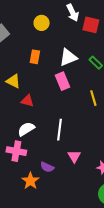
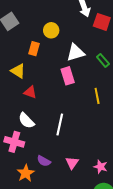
yellow circle: (42, 23) -> (51, 30), moved
orange rectangle: (35, 57) -> (34, 49), moved
white semicircle: (26, 129) -> (26, 121), turned -108
pink triangle: (74, 156) -> (72, 163), moved

